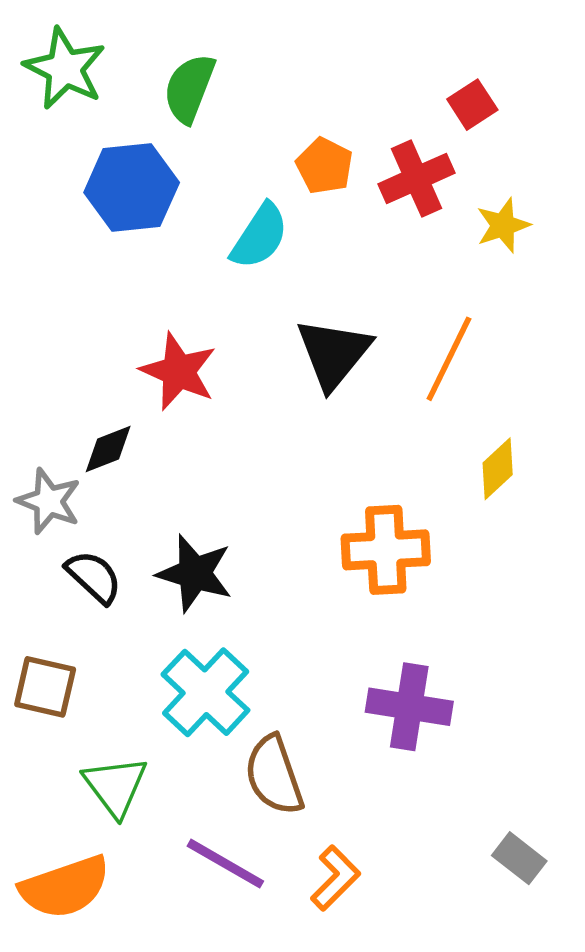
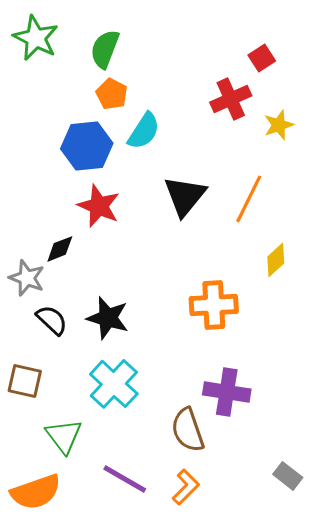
orange pentagon: (325, 166) -> (112, 94), moved
blue hexagon: (132, 187) -> (87, 146), moved
brown semicircle: (274, 775) -> (188, 430), moved

